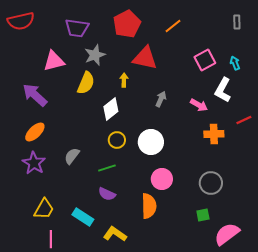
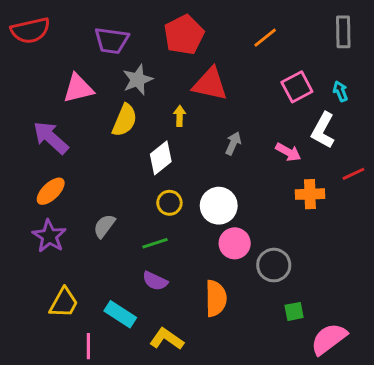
gray rectangle: (237, 22) -> (343, 32), size x1.5
orange line: (173, 26) -> (265, 38), moved
pink circle: (162, 179) -> (235, 243), moved
gray circle: (211, 183) -> (274, 265), moved
pink line: (51, 239) -> (88, 346), moved

